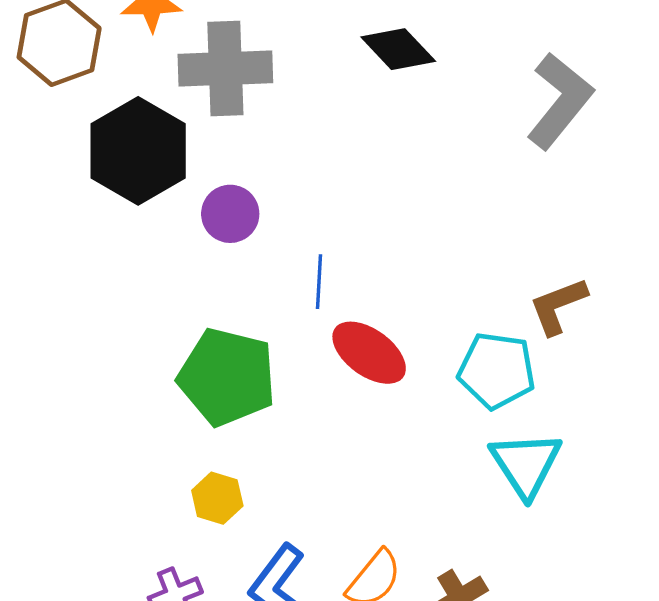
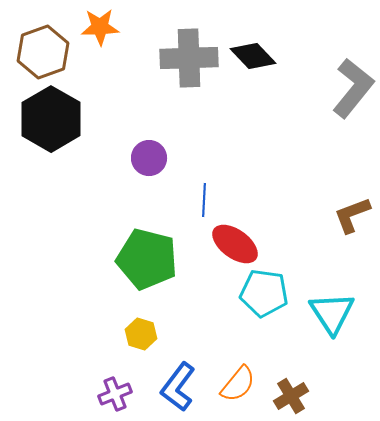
gray cross: (225, 69) -> (189, 58), moved
black hexagon: (138, 151) -> (51, 119), moved
cyan pentagon: (497, 370) -> (264, 293), moved

